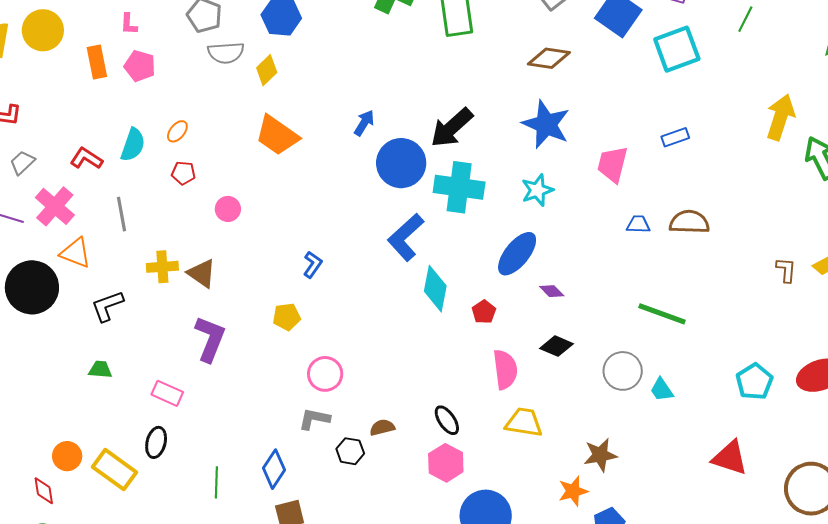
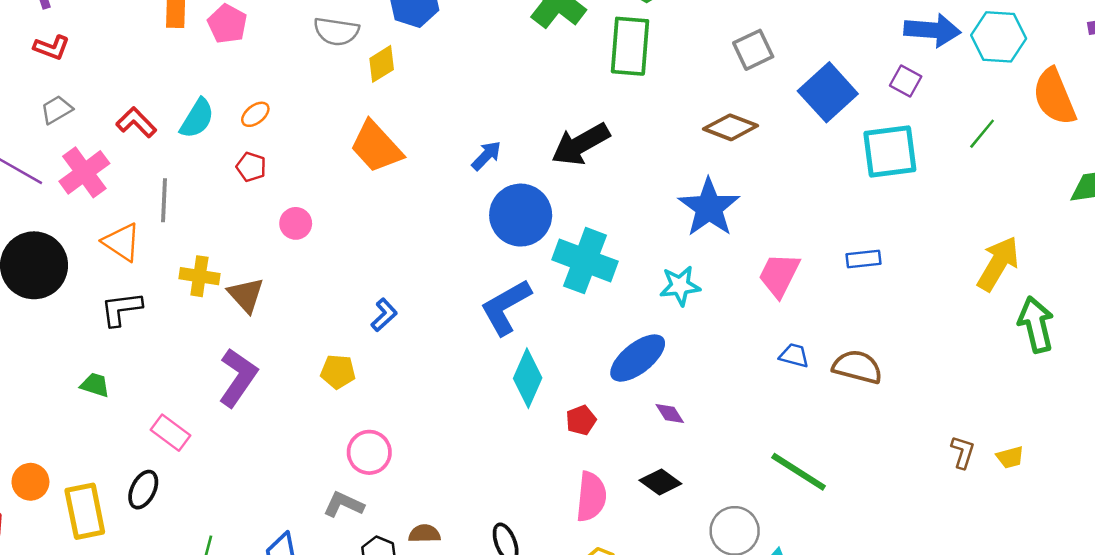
black arrow: (452, 128) -> (581, 144), moved
orange triangle: (76, 253) -> (122, 242), moved
yellow rectangle: (114, 470) -> (85, 511), turned 30

